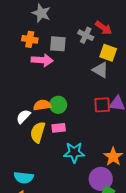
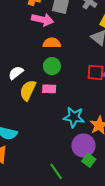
orange semicircle: (42, 105) -> (52, 43), moved
cyan star: (74, 152) -> (74, 117), moved

